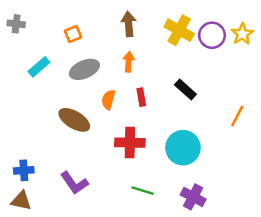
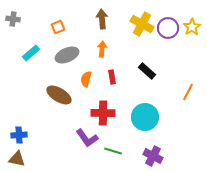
purple L-shape: (74, 183) -> (87, 138), moved

